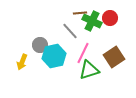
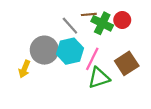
gray line: (70, 31) -> (70, 26), moved
gray circle: (40, 45) -> (44, 50), size x1.6
cyan hexagon: (54, 56) -> (70, 51), moved

